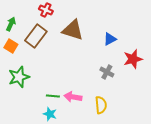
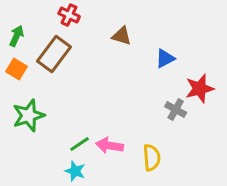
brown triangle: (73, 30) -> (122, 36), moved, size x0.6
gray cross: (107, 72) -> (176, 110), moved
green line: (53, 96) -> (80, 144), turned -40

